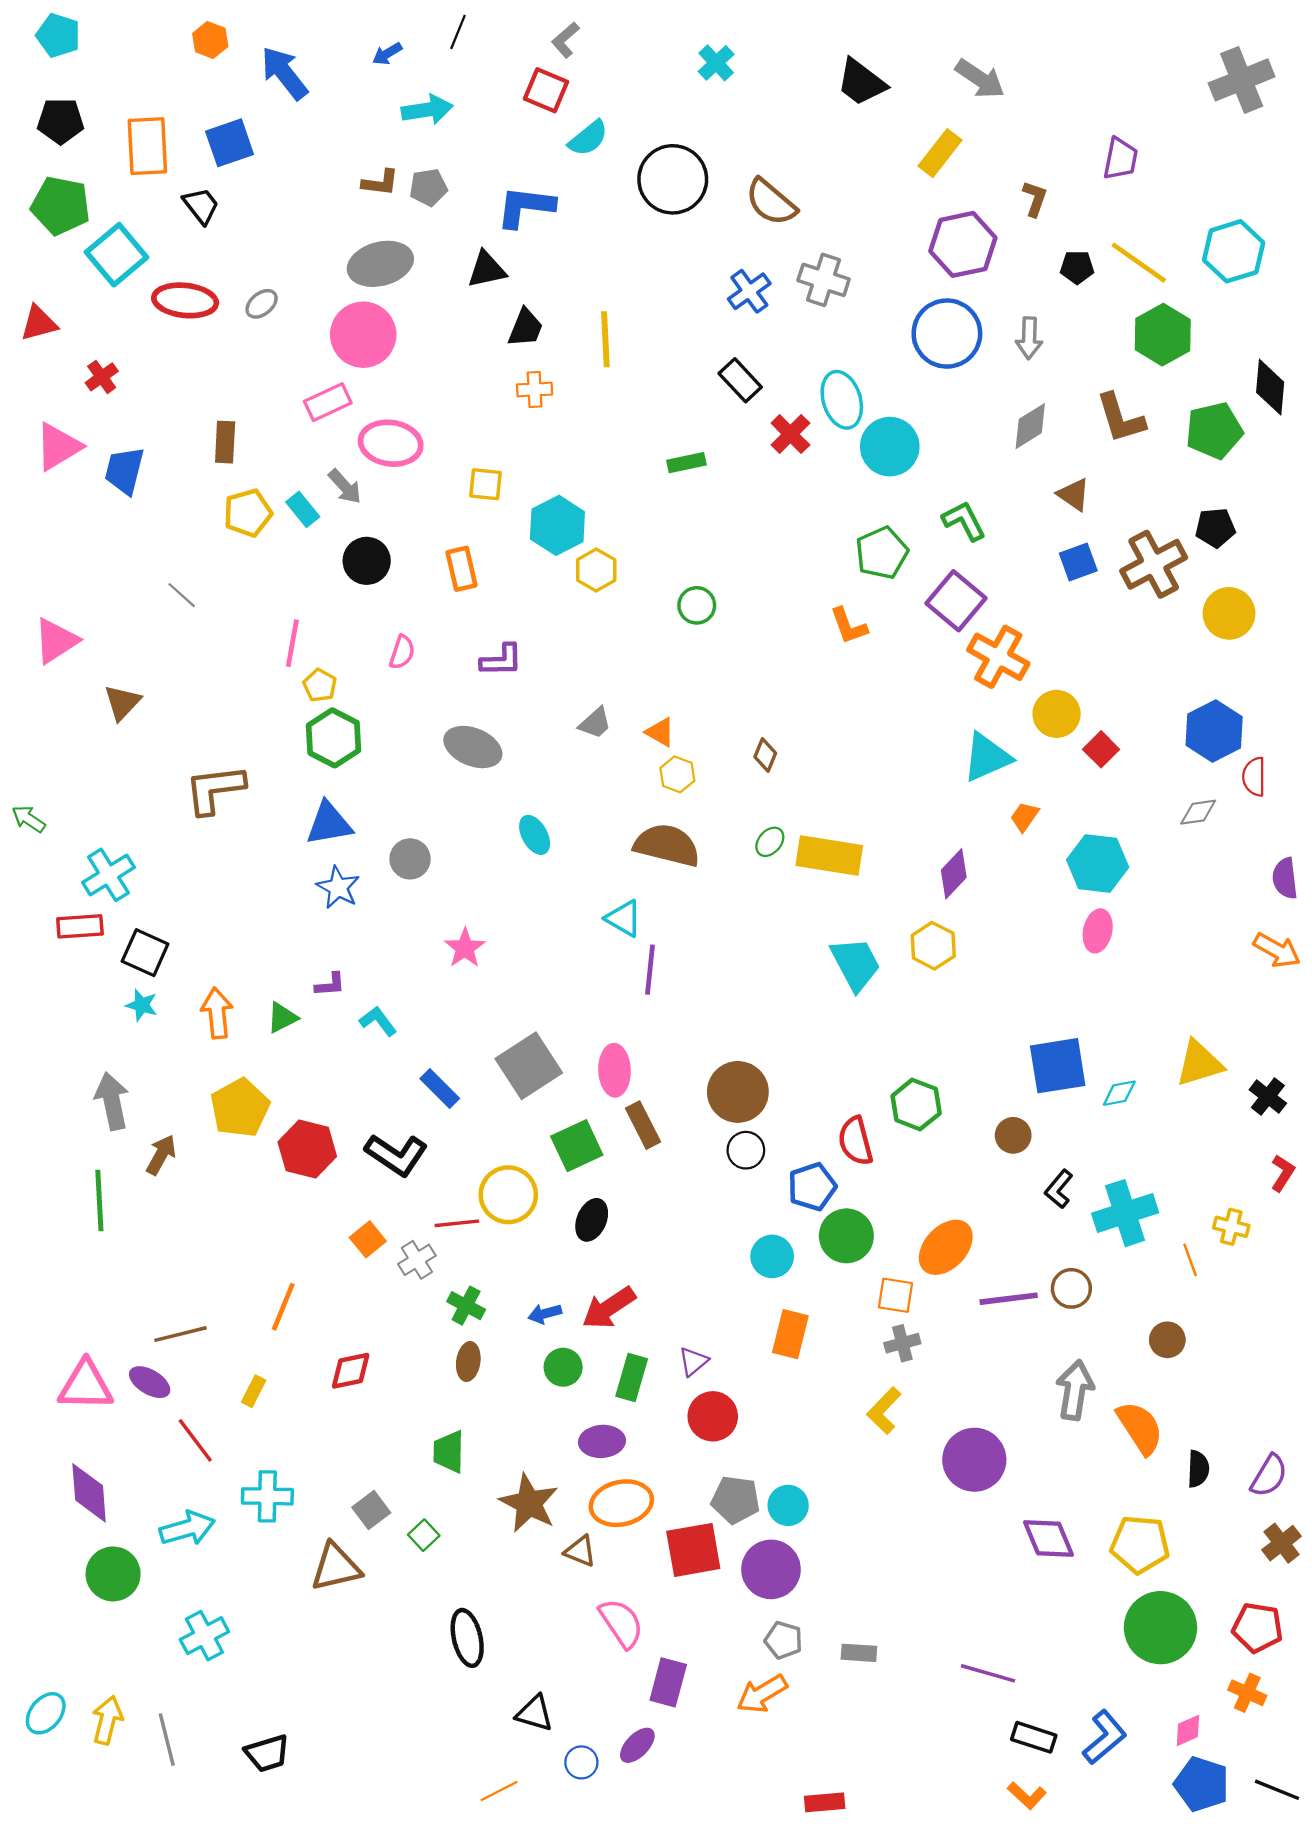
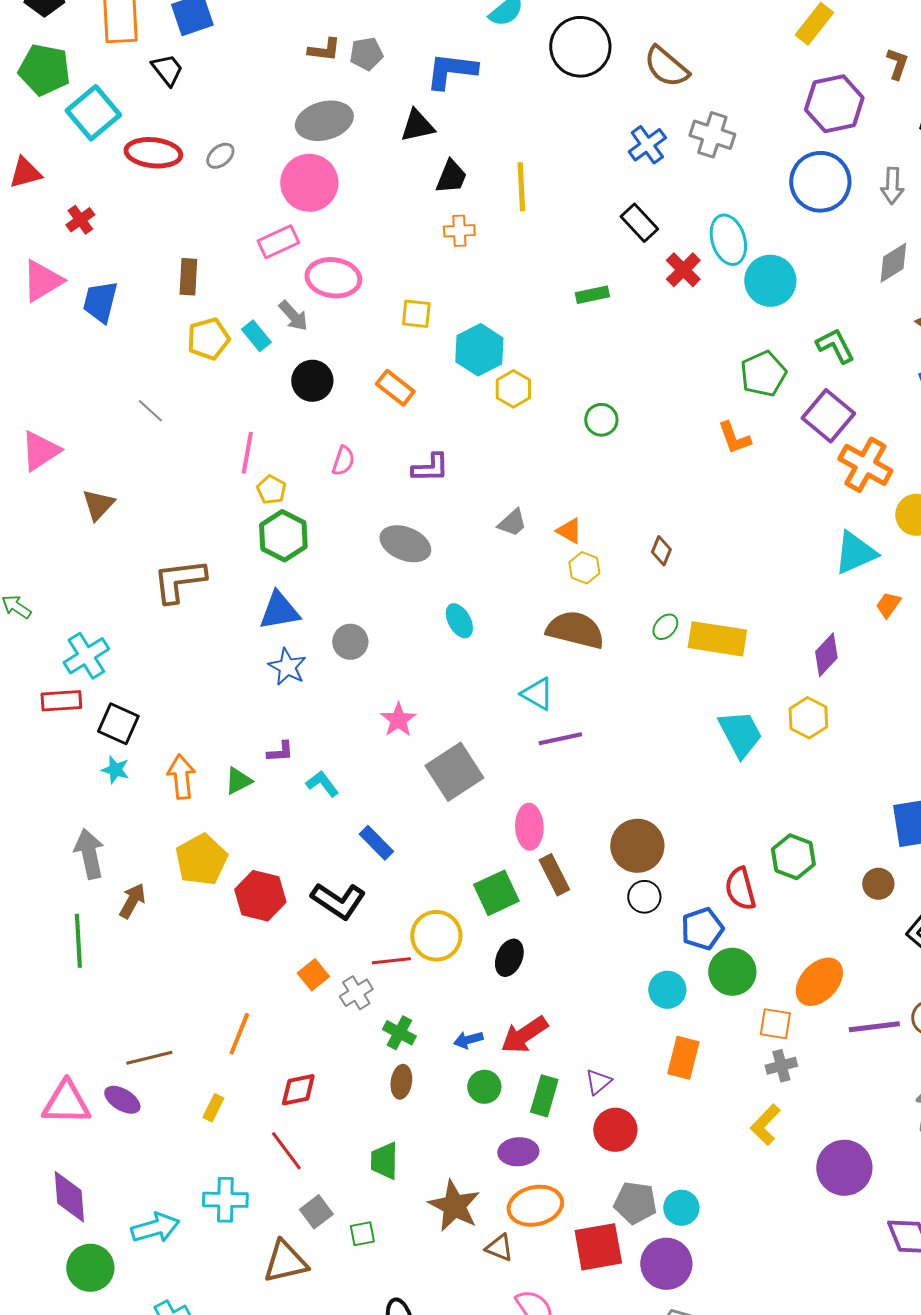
orange rectangle: (461, 569) -> (395, 388), turned -39
purple line: (650, 970) -> (560, 739), turned 72
gray square: (529, 1066) -> (454, 772), moved
red line: (195, 1440) -> (286, 1151), moved
green square: (424, 1535) -> (362, 1234), turned 32

